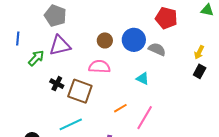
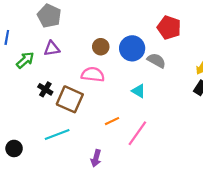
purple triangle: (60, 46) -> (52, 48), size x0.7

